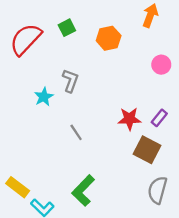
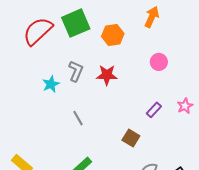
green square: (67, 28) -> (76, 23), size x1.8
red star: (129, 119) -> (107, 75), moved
brown square: (147, 150) -> (131, 138), moved, size x0.7

